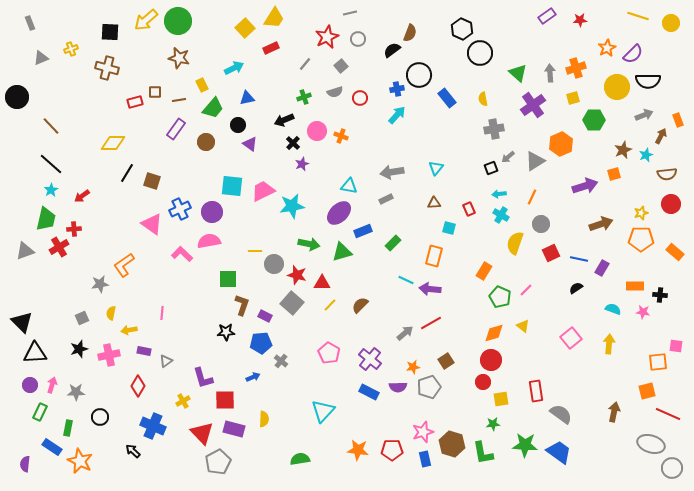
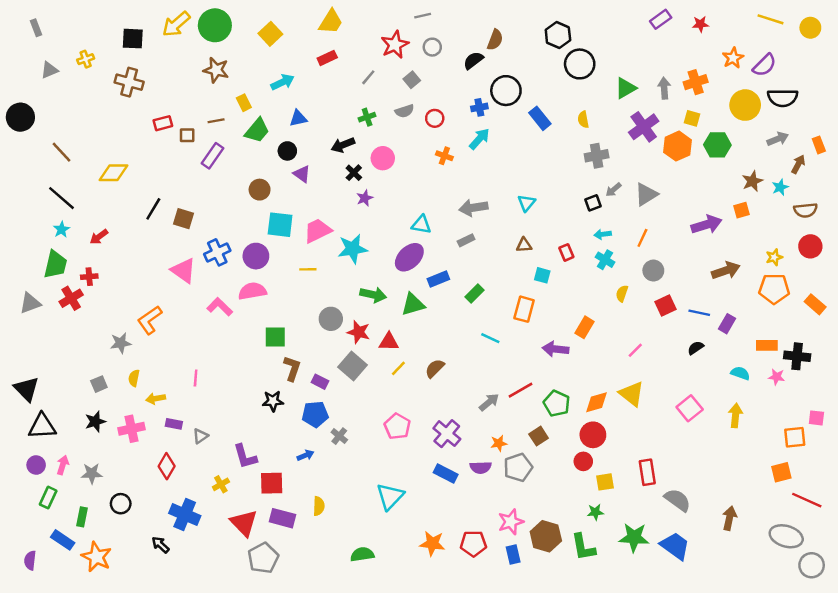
yellow square: (245, 28) -> (270, 34), moved
green triangle: (518, 73) -> (626, 88), turned 48
brown square: (155, 92) -> (187, 135), moved
yellow square: (573, 98) -> (692, 118), turned 32
orange cross: (341, 136) -> (444, 156), moved
brown circle: (206, 142) -> (260, 190), moved
yellow diamond: (113, 143) -> (113, 173), moved
orange hexagon: (561, 144) -> (677, 146), moved
yellow semicircle: (515, 243) -> (622, 293), size x0.6
yellow line: (255, 251) -> (308, 269), moved
purple arrow: (430, 289) -> (555, 349), moved
black cross: (660, 295) -> (797, 356), size x1.5
green pentagon: (500, 297) -> (557, 403), moved
yellow triangle: (523, 326) -> (632, 394), size x1.6
brown arrow: (614, 412) -> (729, 518), moved

